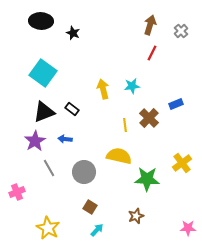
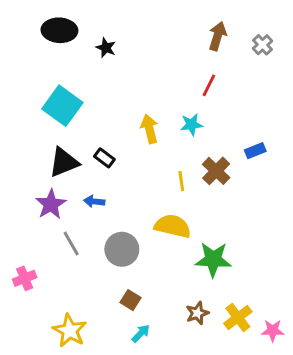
red line: (152, 53) -> (209, 85), moved
yellow cross: (182, 163) -> (238, 317), moved

